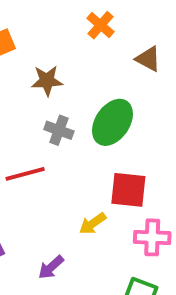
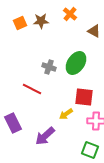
brown star: (47, 81) -> (41, 21), moved
red line: (25, 174) -> (32, 89), turned 42
purple arrow: (51, 267) -> (45, 136), size x1.5

